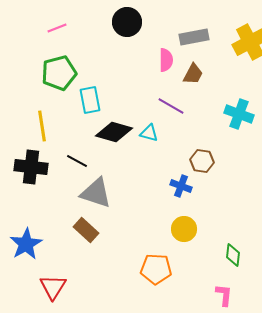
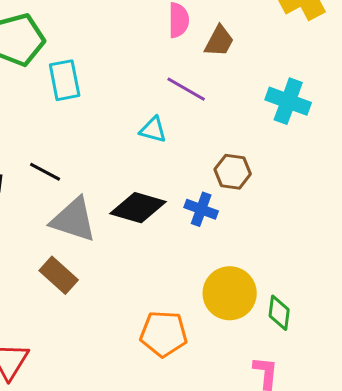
black diamond: (114, 132) -> (138, 208), moved
yellow circle: (184, 229) -> (230, 293), moved, size x1.4

